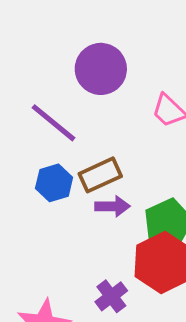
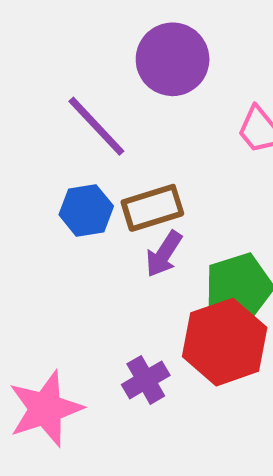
purple arrow: (112, 206) -> (164, 254), turned 116

